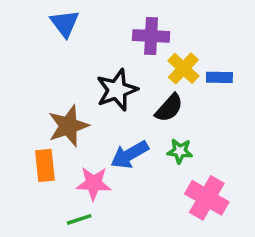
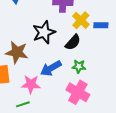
brown star: (68, 126) -> (17, 52), turned 30
pink cross: (207, 198) -> (78, 92), moved

